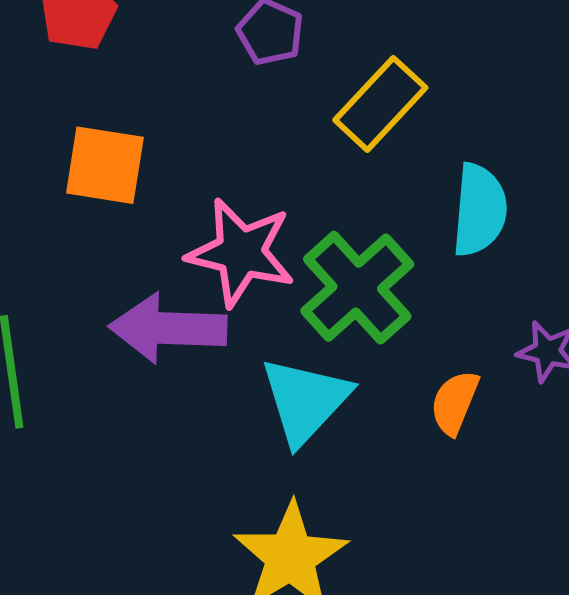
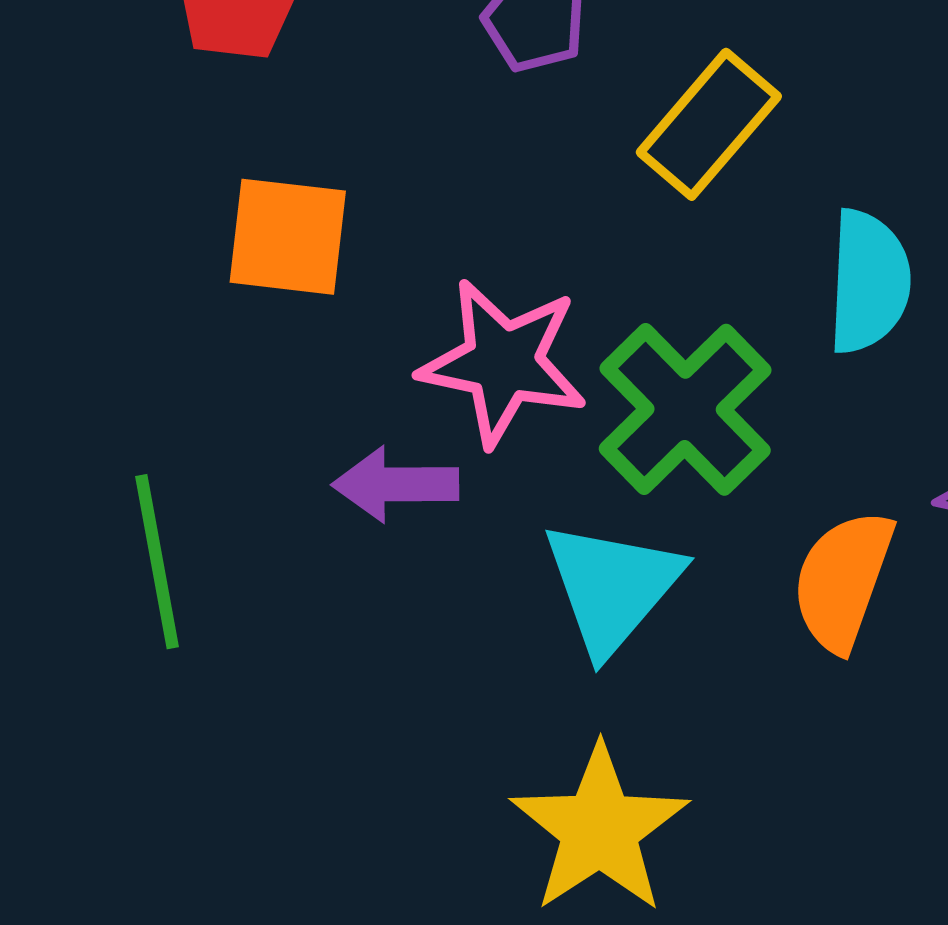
purple arrow: (168, 328) -> (396, 484), size x0.7
orange semicircle: (455, 403) -> (843, 580), size x1.4

